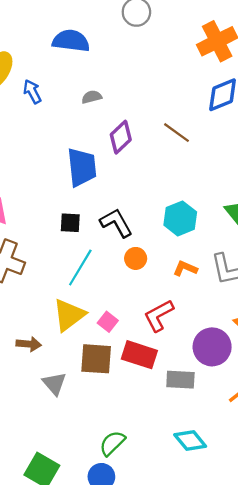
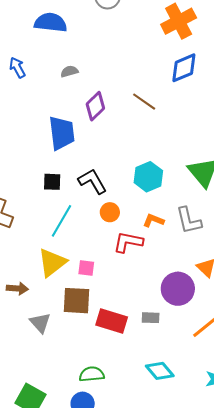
red L-shape: (159, 315) -> (128, 242), moved, turned 40
pink square: (108, 322) -> (86, 268), turned -30
red rectangle: (139, 355) -> (112, 321), moved
gray rectangle: (180, 380) -> (151, 318), size x0.7
green semicircle: (112, 443) -> (92, 374), turned 40

